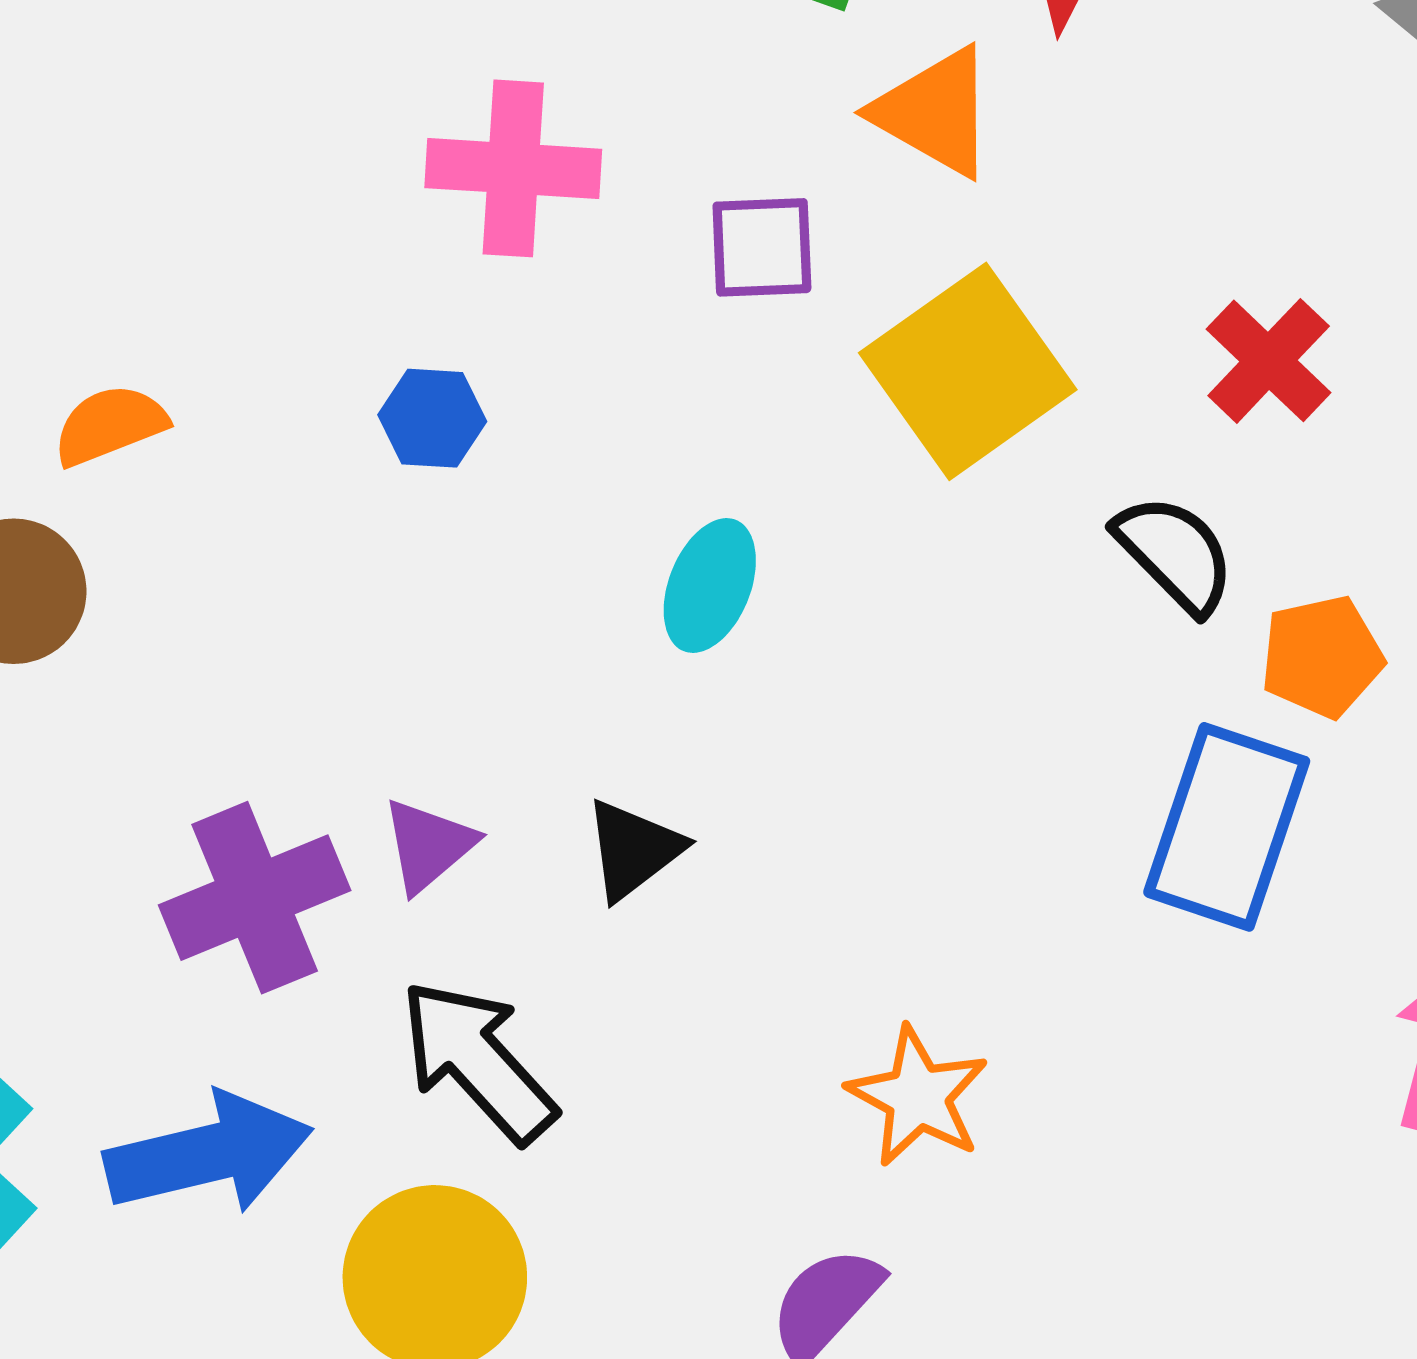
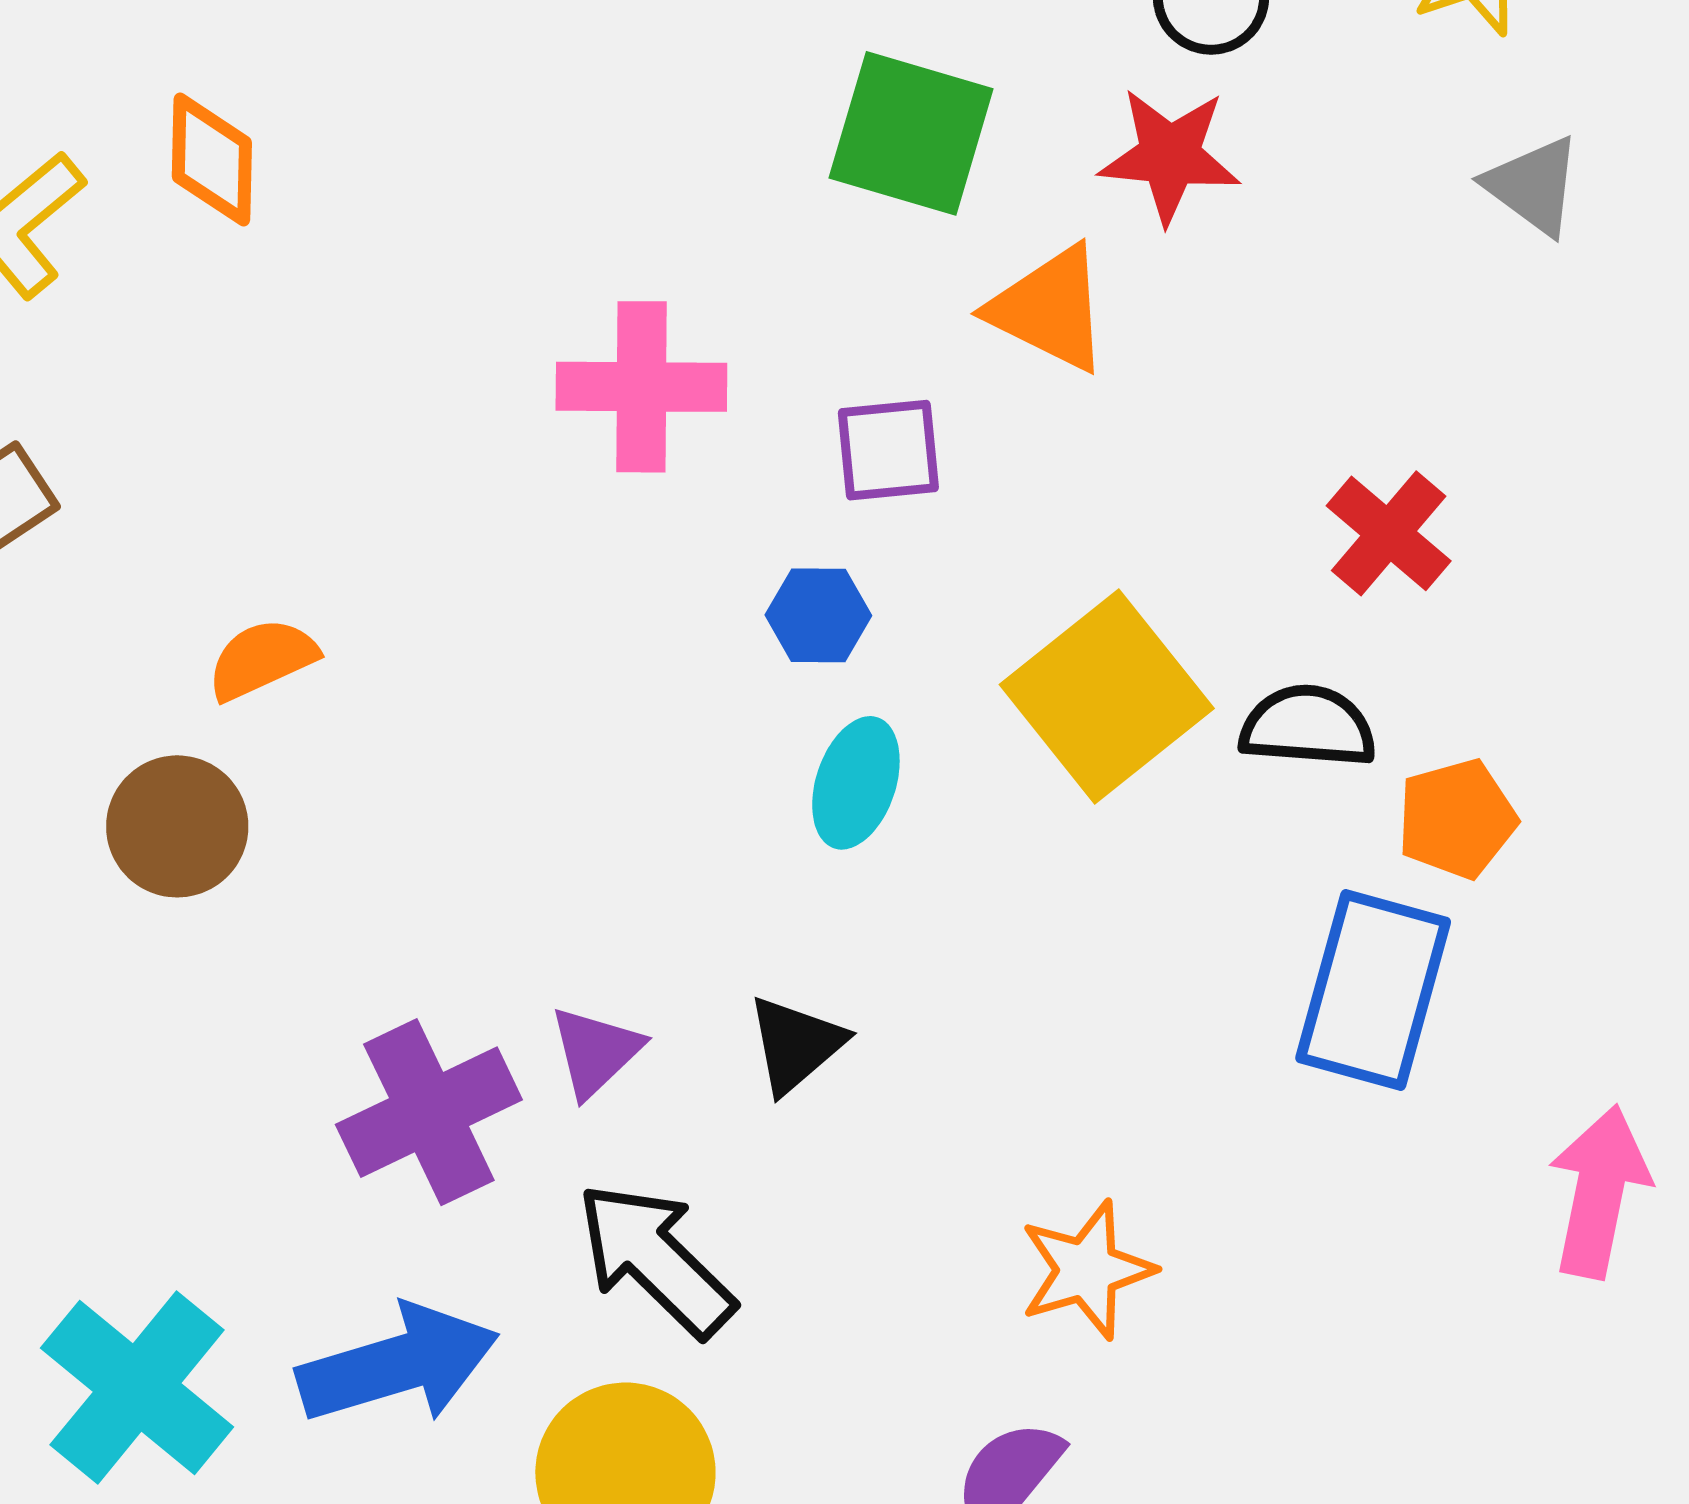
yellow square: (968, 371) -> (1107, 696), moved
blue hexagon: (432, 418) -> (818, 615), moved
black semicircle: (1175, 554) -> (1308, 726), turned -38
orange star: (918, 1097) -> (1087, 1270), turned 30

